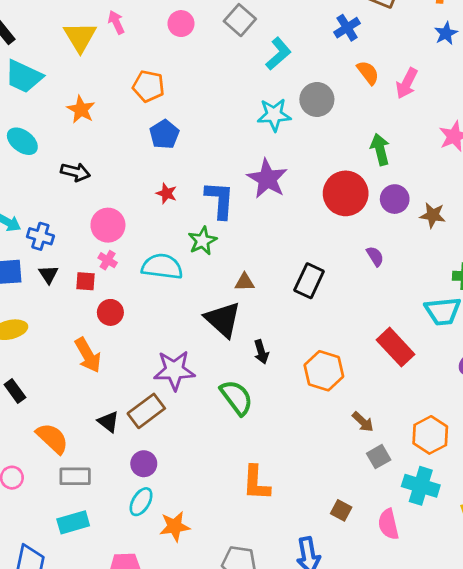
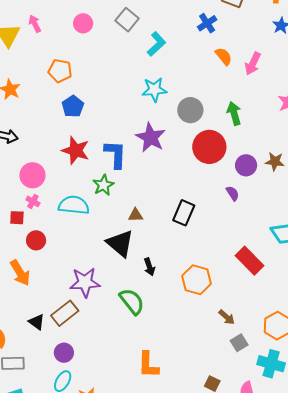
gray circle: (317, 99) -> (190, 110), moved
red star: (167, 193) -> (76, 150), size x1.8
purple circle: (395, 199) -> (246, 165), moved

